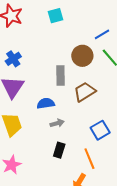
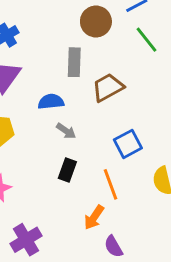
brown circle: (82, 56) -> (96, 22), moved
gray arrow: (57, 123) -> (66, 131), turned 48

